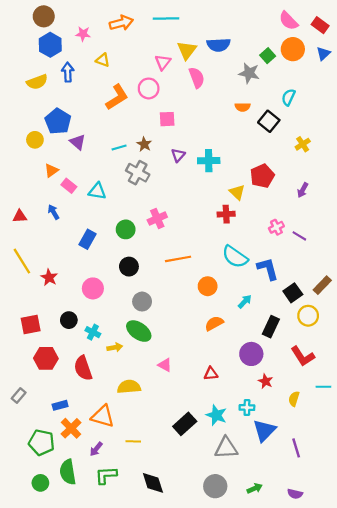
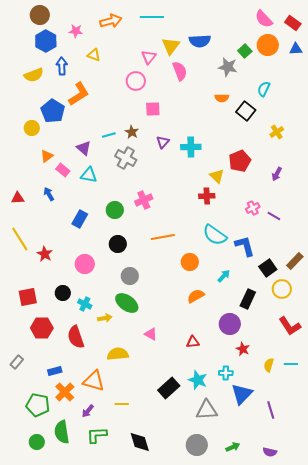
blue triangle: (323, 54) -> (296, 49), turned 40
orange L-shape: (117, 97) -> (79, 94), moved
purple triangle: (78, 142) -> (84, 148), moved
red L-shape: (303, 356) -> (290, 326), moved
cyan line: (323, 387) -> (291, 364), moved

